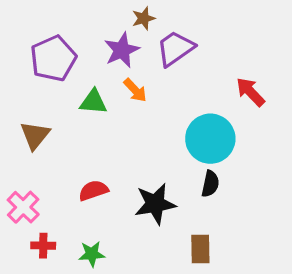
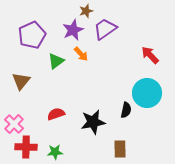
green triangle: (93, 102) -> (56, 61), turned -42
cyan circle: (210, 139) -> (147, 93), moved
red cross: (43, 246) -> (26, 147), size x1.5

